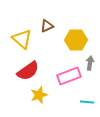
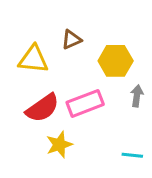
yellow triangle: (22, 39) -> (33, 59), turned -35
pink rectangle: (69, 76) -> (85, 103), moved

